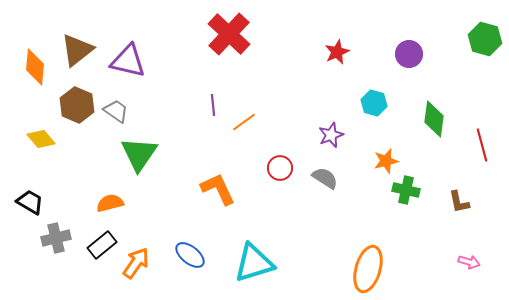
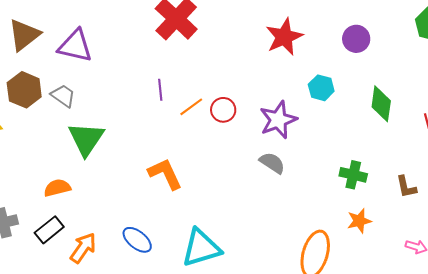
red star: (337, 52) -> (284, 37), size x1.5
purple star: (331, 135) -> (278, 120), size x1.5
orange star: (386, 161) -> (359, 221), moved
red circle: (280, 168) -> (223, 110), moved

